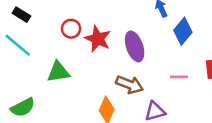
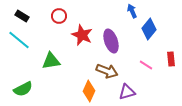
red circle: (71, 29) -> (59, 16), moved
pink line: (179, 77) -> (146, 65), turned 32

